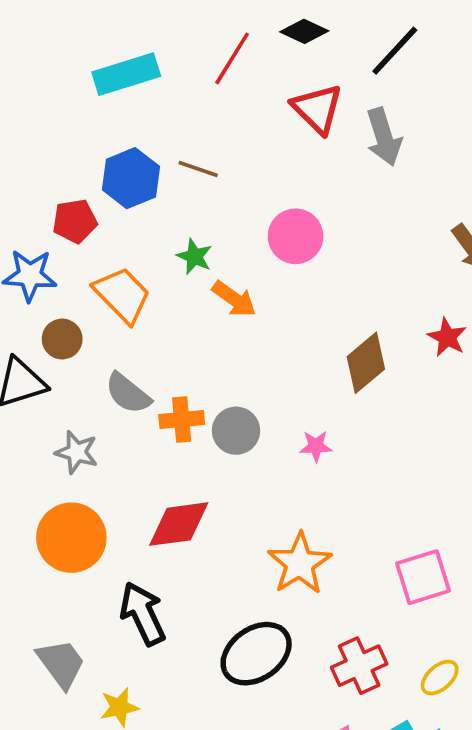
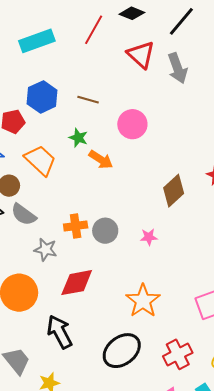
brown line: (198, 169) -> (88, 100), moved
gray semicircle: (128, 393) -> (24, 215), moved
gray star: (77, 452) -> (45, 250), moved

